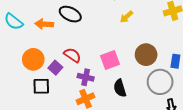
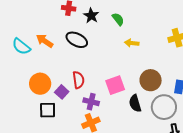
yellow arrow: (126, 17) -> (132, 43), turned 48
orange arrow: (44, 24) -> (45, 41), moved, turned 30
red semicircle: (72, 55) -> (78, 80), turned 48
black semicircle: (120, 88) -> (135, 103), moved

